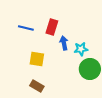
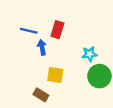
blue arrow: (64, 43) -> (42, 47), moved
yellow square: (37, 59) -> (55, 75), moved

